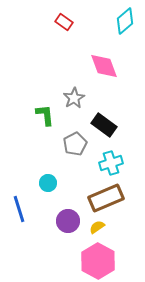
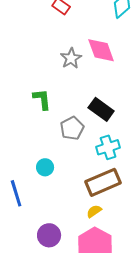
gray star: (74, 98) -> (71, 58), moved
purple circle: (68, 221) -> (49, 235), moved

